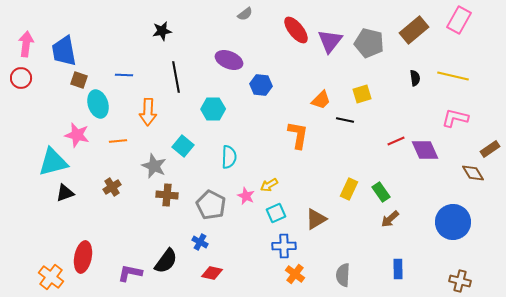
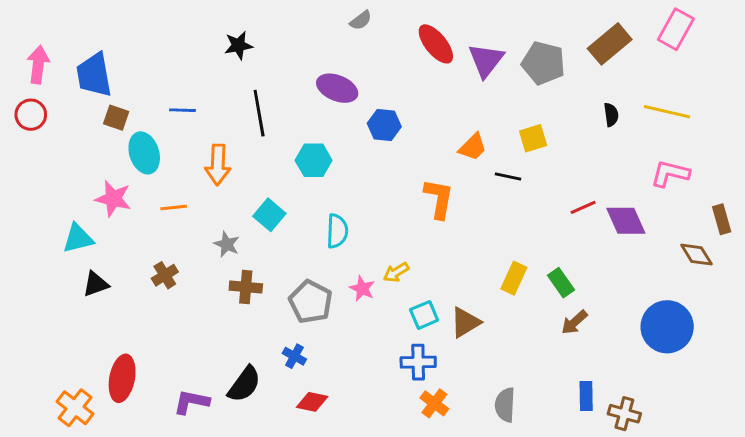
brown rectangle: (490, 149) -> (722, 219), turned -72
cyan triangle: (53, 162) -> (78, 238), size x0.7
gray star: (154, 166) -> (227, 244), size x0.7
cyan square: (276, 213) -> (424, 315), moved
brown cross: (460, 281) -> (624, 414), moved

